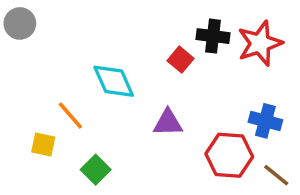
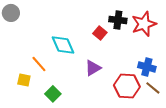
purple triangle: (168, 123) -> (93, 68), turned -30
brown line: (276, 175) -> (153, 88), moved

